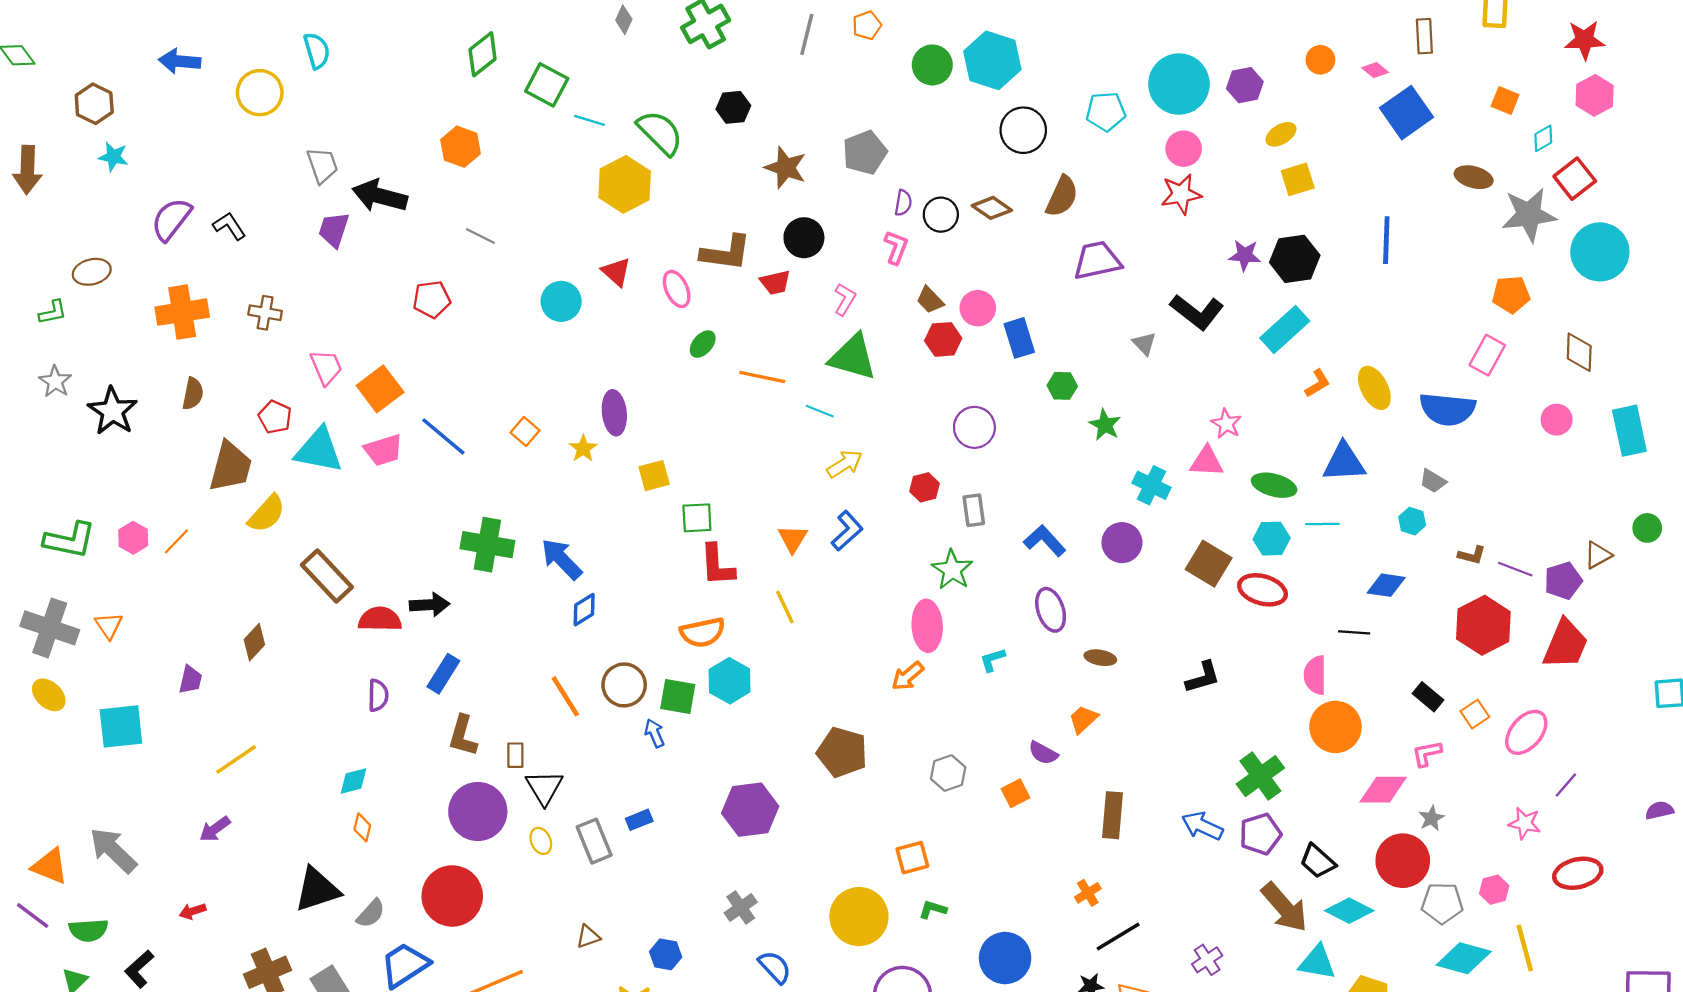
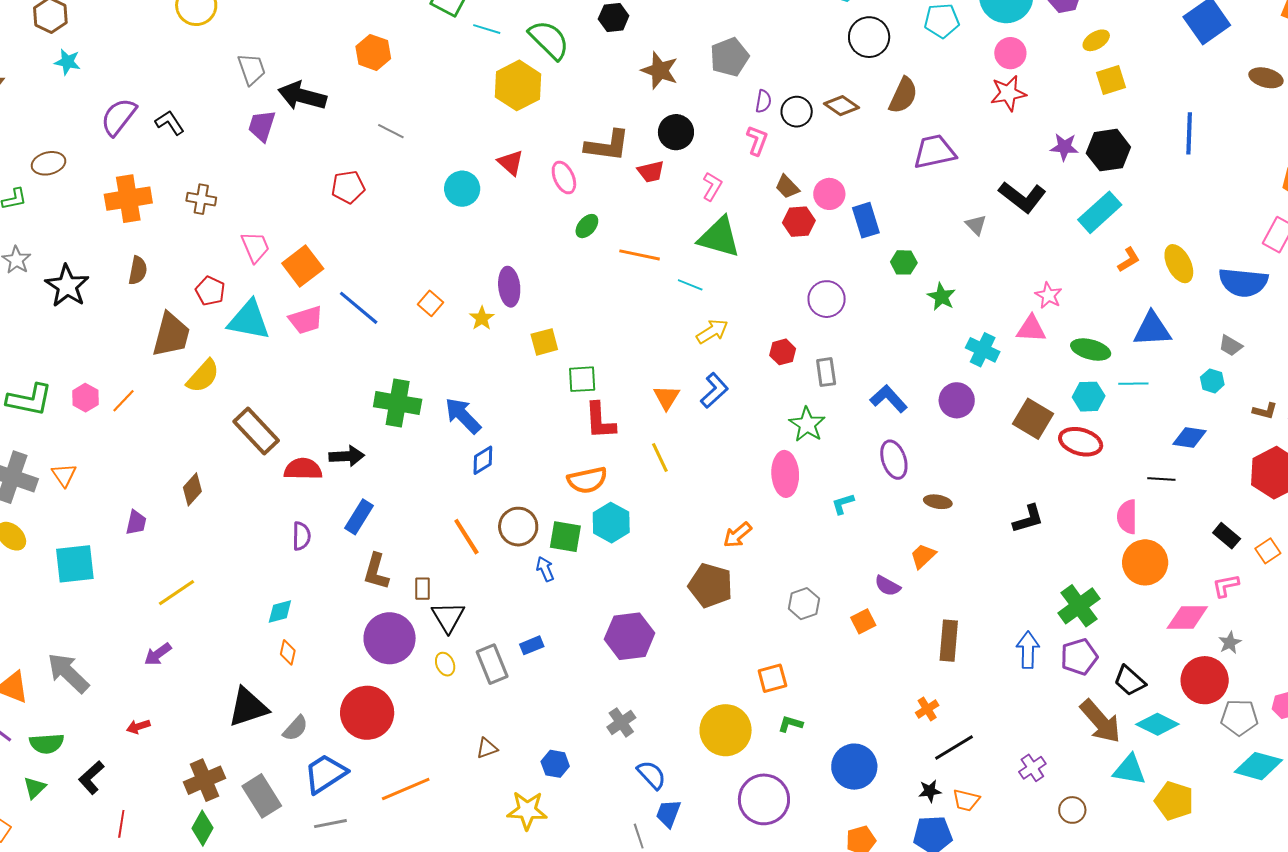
orange arrow: (908, 676) -> (737, 535), moved
blue arrow: (1202, 826) -> (1028, 650), turned 66

